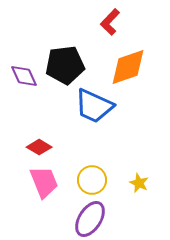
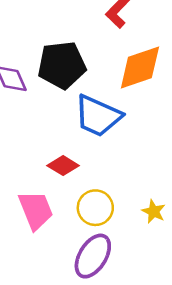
red diamond: (39, 147) -> (63, 166), moved

